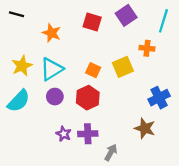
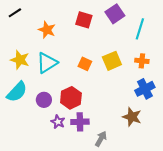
black line: (16, 14) -> (15, 13), turned -48
cyan line: (163, 21) -> (140, 29), moved
orange cross: (147, 48) -> (142, 61), moved
yellow star: (22, 66) -> (20, 60), turned -30
purple circle: (55, 97) -> (44, 100), moved
red hexagon: (88, 98) -> (71, 98), moved

